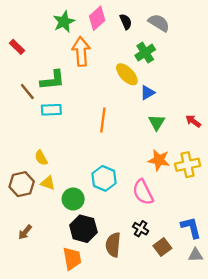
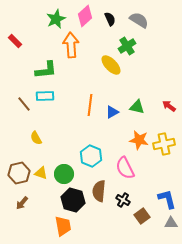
brown line: (27, 91) -> (24, 104), moved
blue triangle: (147, 93) -> (112, 112), moved
green triangle: (157, 122) -> (137, 107), turned -49
yellow triangle: (48, 183) -> (41, 173), moved
brown hexagon: (22, 184) -> (19, 173), moved
brown semicircle: (113, 245) -> (99, 191), moved

